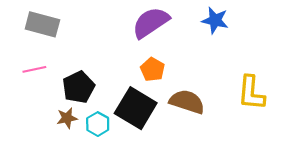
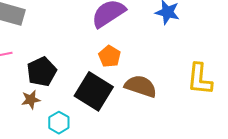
cyan hexagon: (98, 124) -> (59, 123), moved

